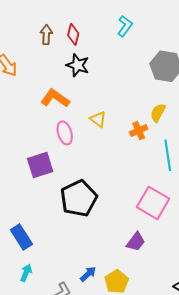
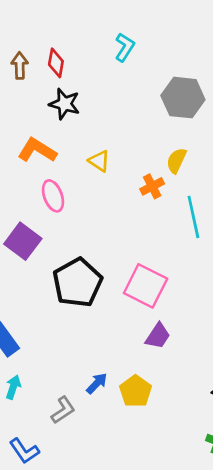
yellow triangle: (98, 119) -> (99, 161), moved
purple square: (40, 165) -> (23, 241), turned -32
pink square: (153, 203) -> (146, 286), moved

